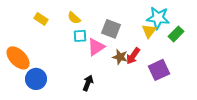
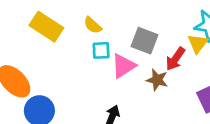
yellow rectangle: (41, 19) -> (46, 27), size x1.6
red arrow: (133, 56) -> (175, 59), moved

